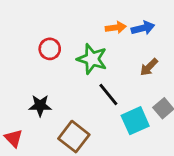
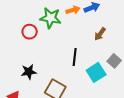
green star: (92, 59) -> (51, 18), moved
black line: (108, 94) -> (75, 57), turned 54

